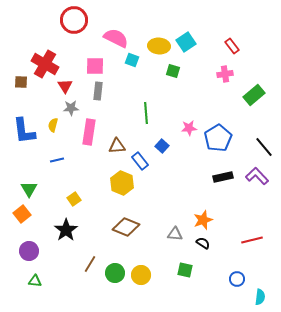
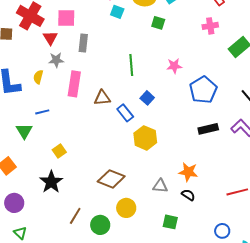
pink square: (95, 66) -> (66, 18), moved
pink star: (189, 128) -> (174, 66), moved
yellow hexagon: (122, 183) -> (145, 138), moved
green triangle: (29, 189) -> (24, 131), moved
orange star: (203, 220) -> (188, 172), turned 30
yellow circle: (141, 275) -> (126, 208), moved
green triangle: (35, 281) -> (20, 233), turned 40

